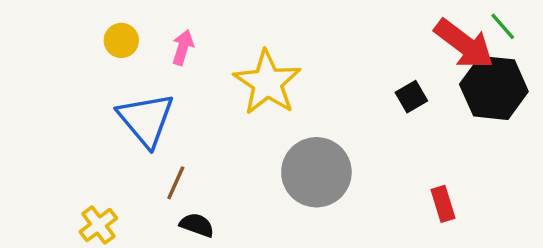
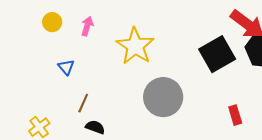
black square: (411, 97) -> (217, 54), size x2.0
blue triangle: (146, 120) -> (66, 67), size x0.5

